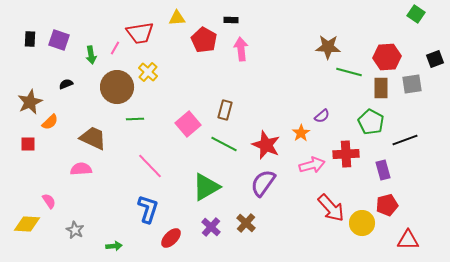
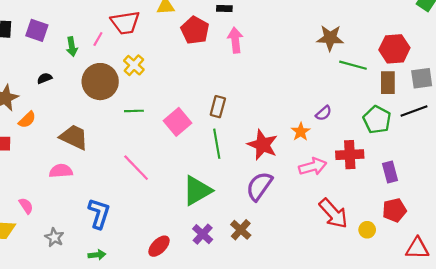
green line: (135, 119) -> (134, 111), moved
black line: (405, 140) -> (414, 111), moved
green line: (224, 144) -> (217, 144), turned 52
blue L-shape: (148, 209) -> (99, 213), moved
yellow circle: (362, 223) -> (367, 230), size x0.6

